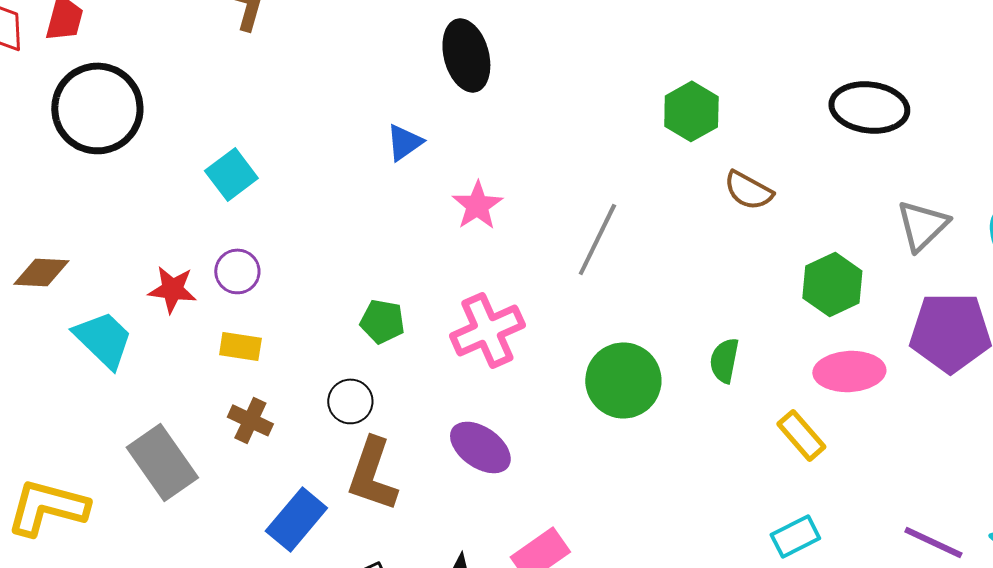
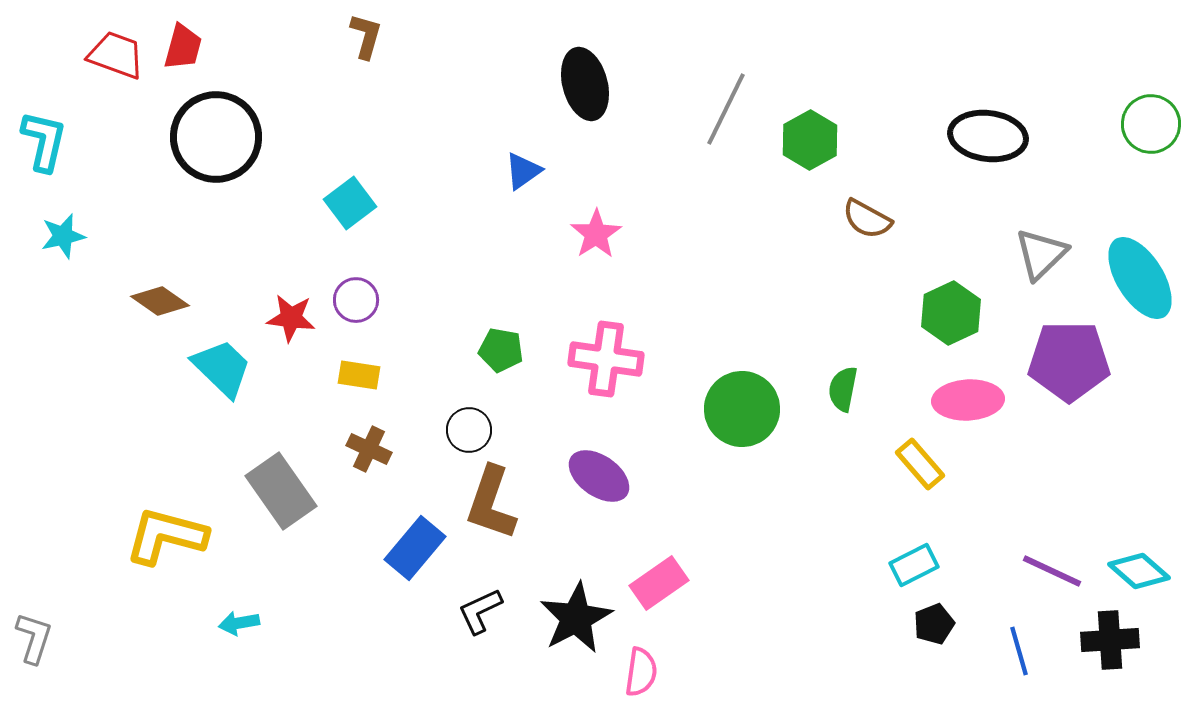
gray line: (597, 239) -> (726, 109), moved
brown diamond: (41, 272) -> (160, 301), turned 32
pink cross: (487, 330) -> (606, 359), turned 32

